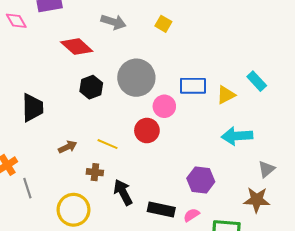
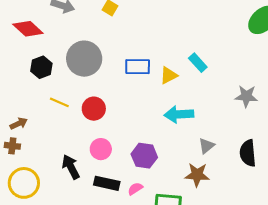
pink circle: (164, 106) -> (101, 149), moved
yellow line: (108, 144) -> (59, 102), moved
brown cross: (95, 172) -> (12, 146), moved

